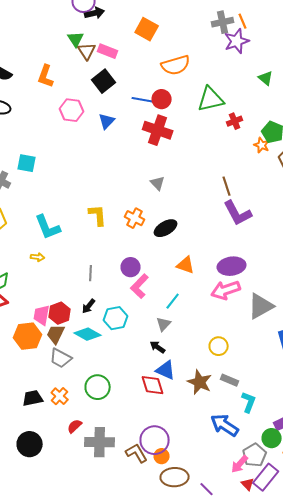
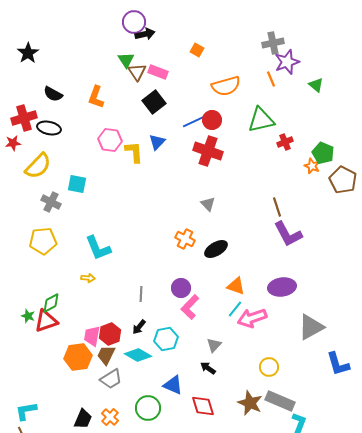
orange line: (243, 21) -> (271, 79), moved
orange square: (147, 29) -> (197, 50), size x0.6
green triangle: (266, 78) -> (316, 85), moved
blue line: (145, 100) -> (195, 121), turned -35
pink hexagon: (72, 110) -> (110, 140), moved
yellow L-shape: (98, 215) -> (134, 152), moved
pink arrow: (226, 290) -> (252, 318), moved
cyan line: (173, 301) -> (235, 309), moved
gray trapezoid: (61, 358) -> (111, 379), turned -60
blue triangle: (166, 370) -> (173, 385), moved
gray rectangle: (230, 380) -> (280, 401), size x1.6
black trapezoid: (33, 398) -> (83, 419), turned 125

